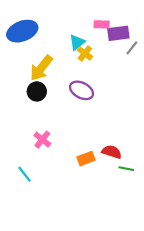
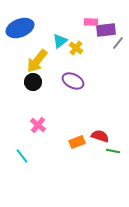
cyan triangle: (77, 42) -> (60, 41), moved

